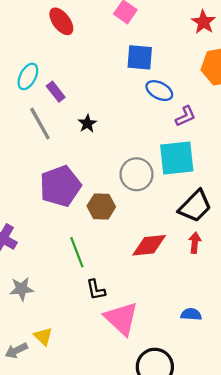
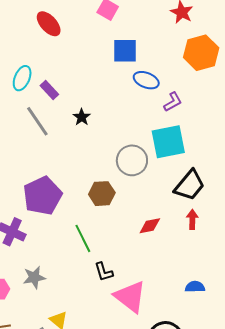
purple pentagon: (60, 186) -> (43, 196), moved
red diamond: (149, 245) -> (150, 226), size x0.7

